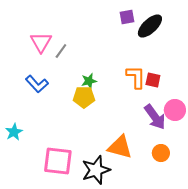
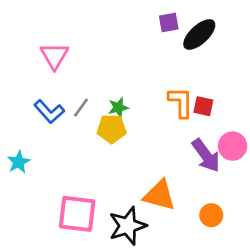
gray line: (61, 51) -> (81, 108), moved
cyan star: (14, 132) -> (19, 162), moved
orange circle: (161, 153) -> (211, 215), moved

